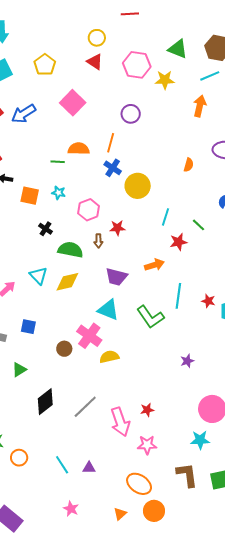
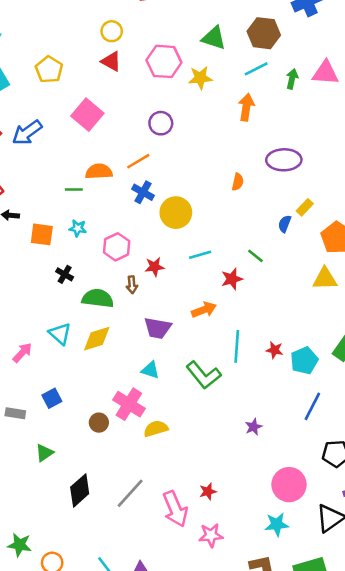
orange line: (111, 143) -> (138, 161), turned 48
cyan line: (166, 217) -> (200, 255), moved, turned 60
cyan triangle: (108, 310) -> (150, 370), size x0.7
blue square: (28, 327) -> (52, 398), turned -35

